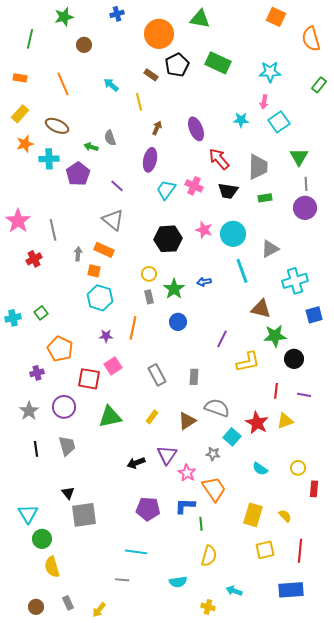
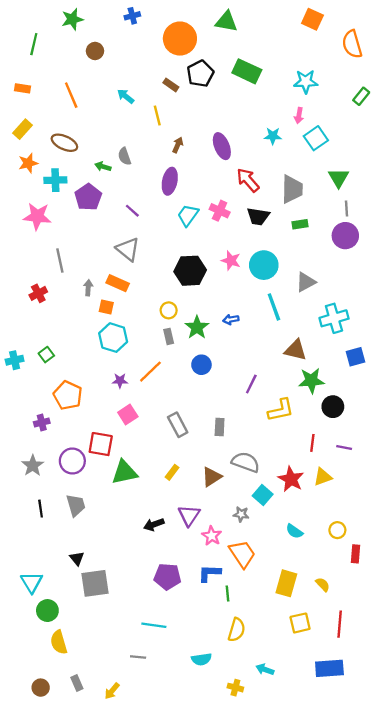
pink star: (18, 221) -> (37, 216), moved, turned -30
orange line: (133, 328) -> (150, 372), turned 35
red square: (89, 379) -> (101, 444), moved

